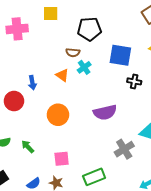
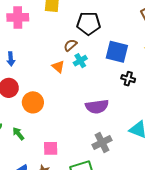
brown semicircle: (73, 52) -> (70, 45), turned 128
blue arrow: (32, 83) -> (11, 59), moved
orange circle: (58, 115) -> (33, 102), moved
gray cross: (124, 149) -> (102, 143), moved

